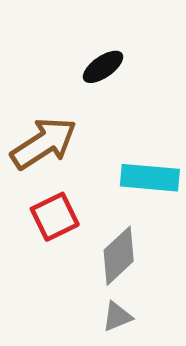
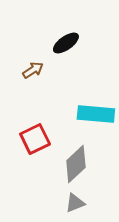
brown arrow: (44, 143) -> (33, 70), moved, size x0.5

